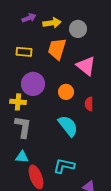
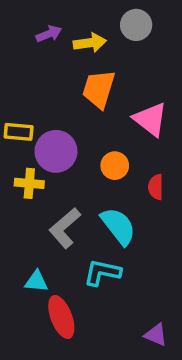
gray circle: (78, 29) -> (136, 25), moved
yellow rectangle: (24, 52) -> (19, 132), moved
gray L-shape: (23, 127) -> (65, 228), moved, turned -140
cyan L-shape: (64, 166) -> (102, 272), moved

